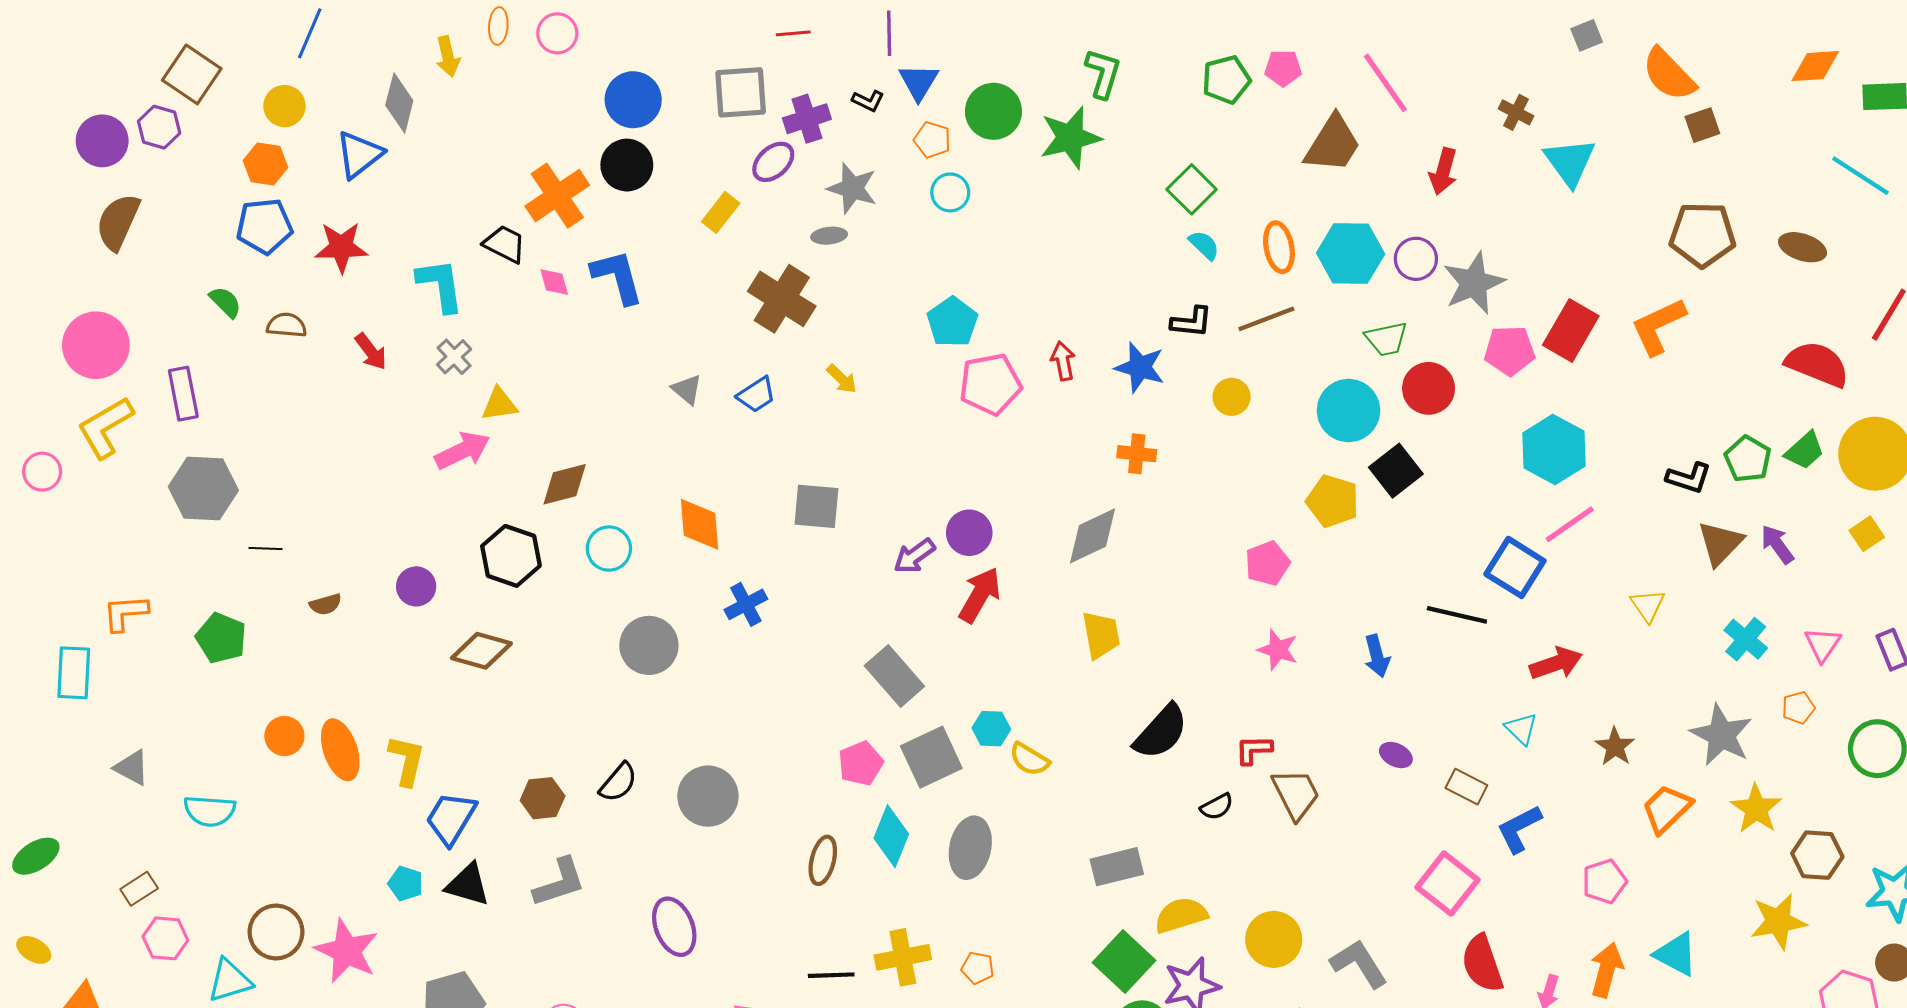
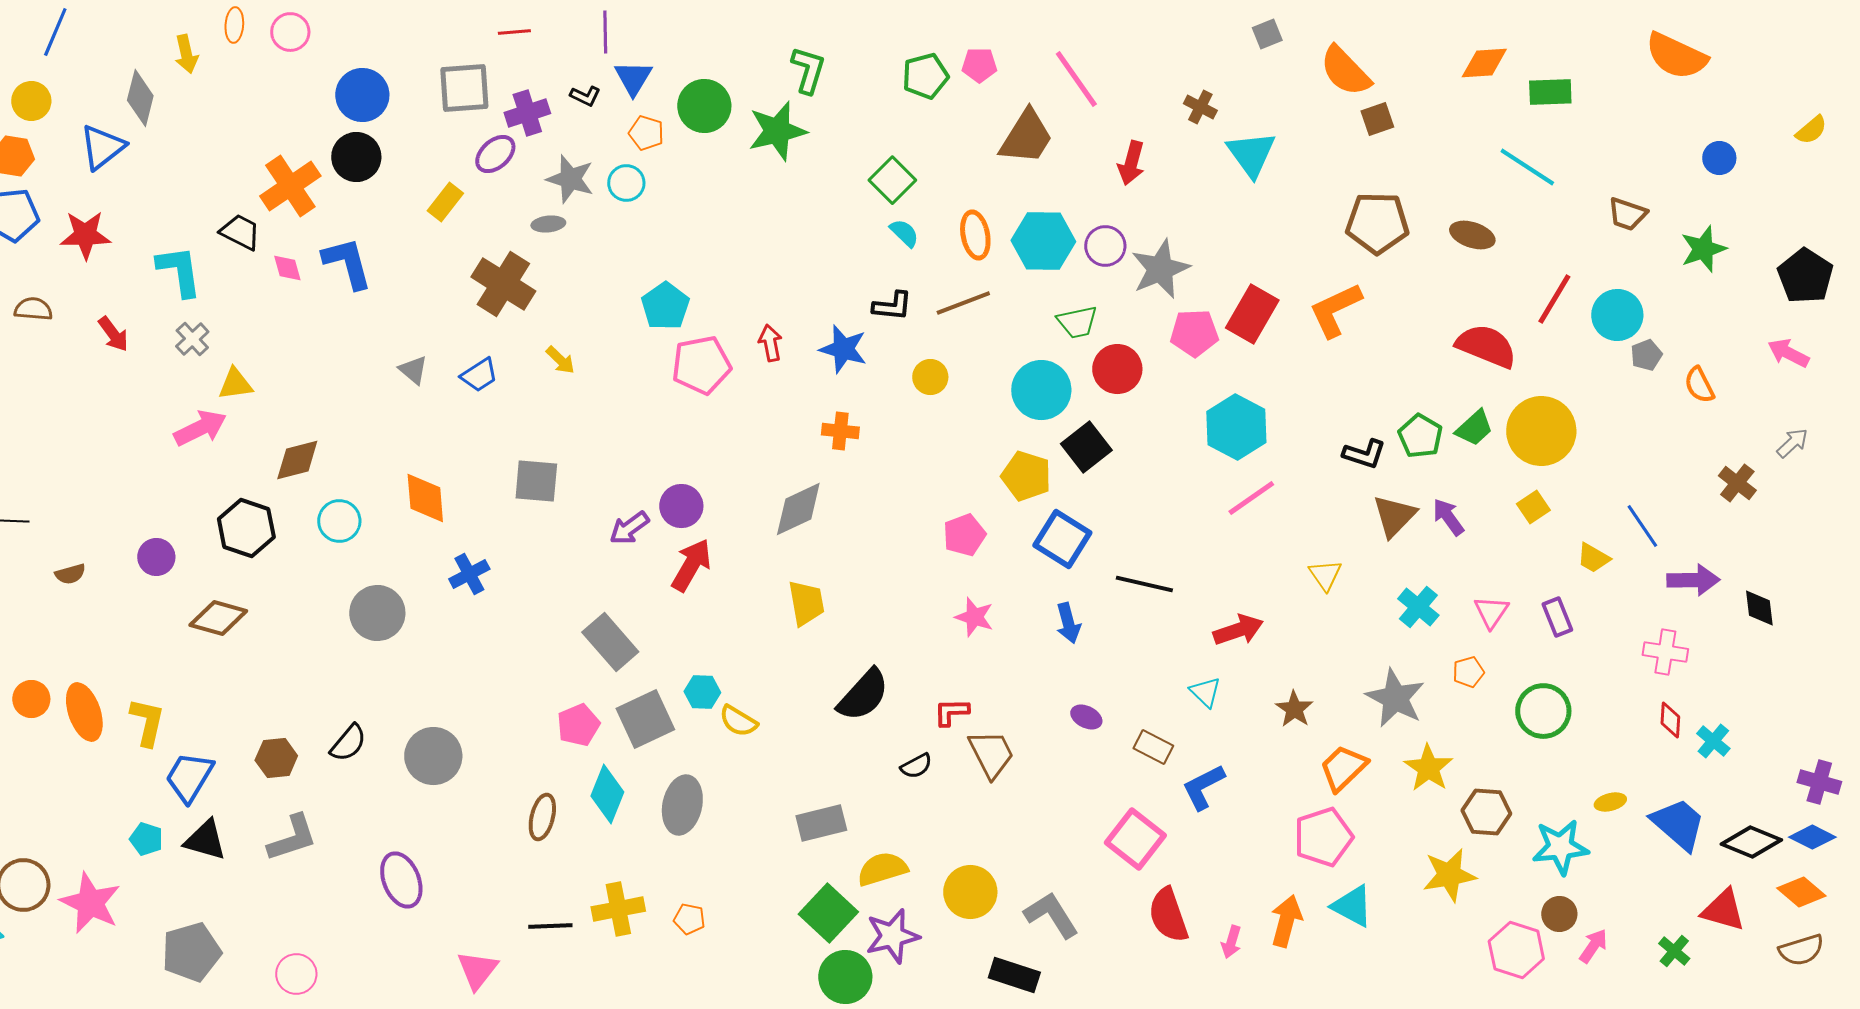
cyan circle: (950, 192) -> (626, 183), moved
blue square: (1515, 567) -> (1062, 539), moved
pink pentagon: (1604, 881) -> (1323, 837), moved, size x1.4

